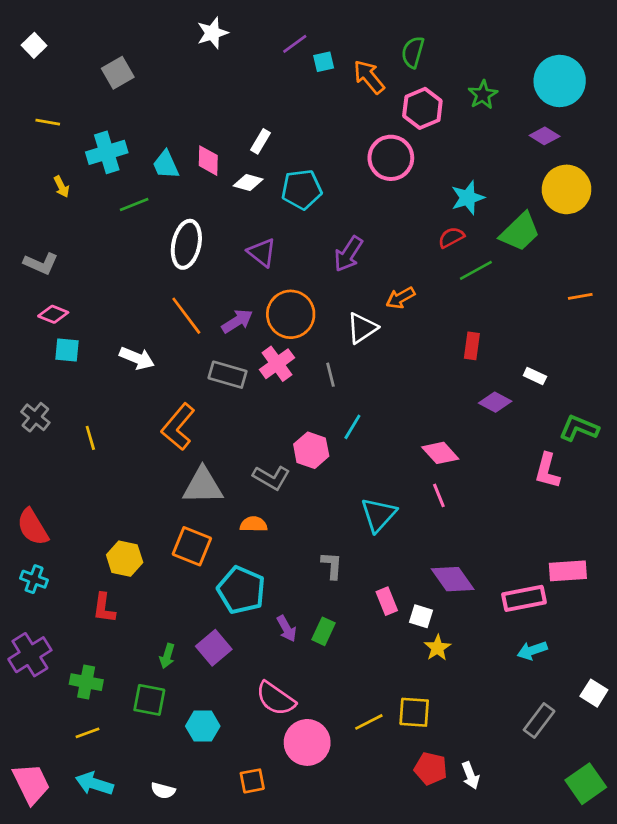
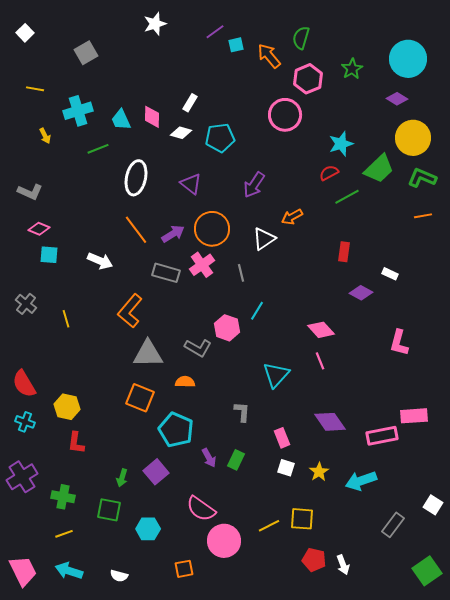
green L-shape: (579, 428) -> (422, 178), moved
yellow hexagon: (125, 559) -> (67, 407), moved
white square: (421, 616) -> (286, 468), moved
cyan arrow: (532, 651) -> (361, 481), moved, size x1.4

